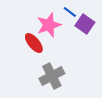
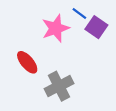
red ellipse: (34, 43) -> (27, 62), moved

